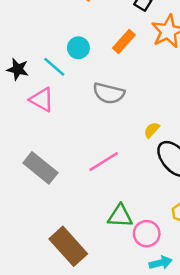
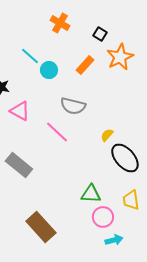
cyan line: (54, 67) -> (30, 56), moved
pink line: (104, 162) -> (57, 132), moved, turned 75
green triangle: (120, 216) -> (91, 194), moved

